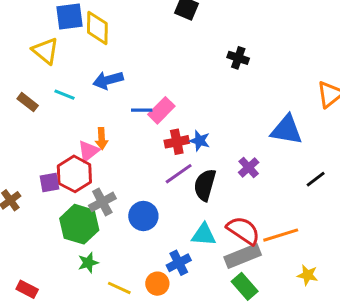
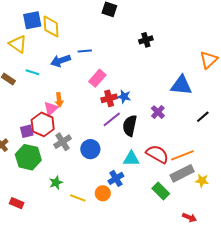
black cross: (238, 58) -> (146, 40), turned -32
blue line: (142, 110) -> (85, 51), moved
green hexagon: (79, 224) -> (28, 157), moved
gray rectangle: (243, 256) -> (182, 173), moved

